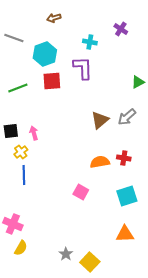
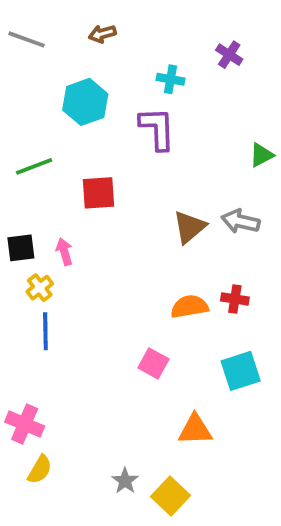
gray line: (14, 38) -> (27, 39), moved
red square: (52, 81) -> (99, 193), moved
gray arrow: (127, 117) -> (241, 221), turned 54
orange triangle: (125, 234) -> (195, 430), moved

